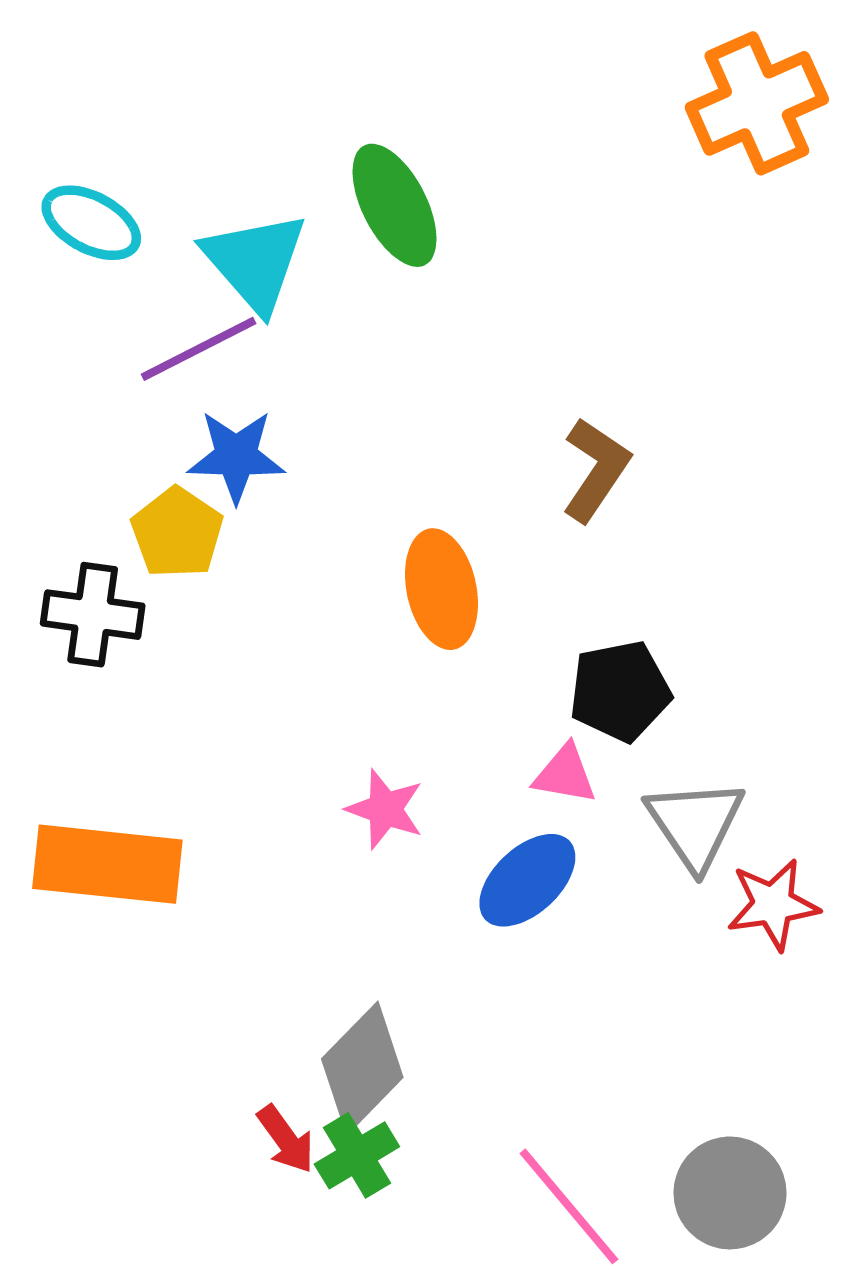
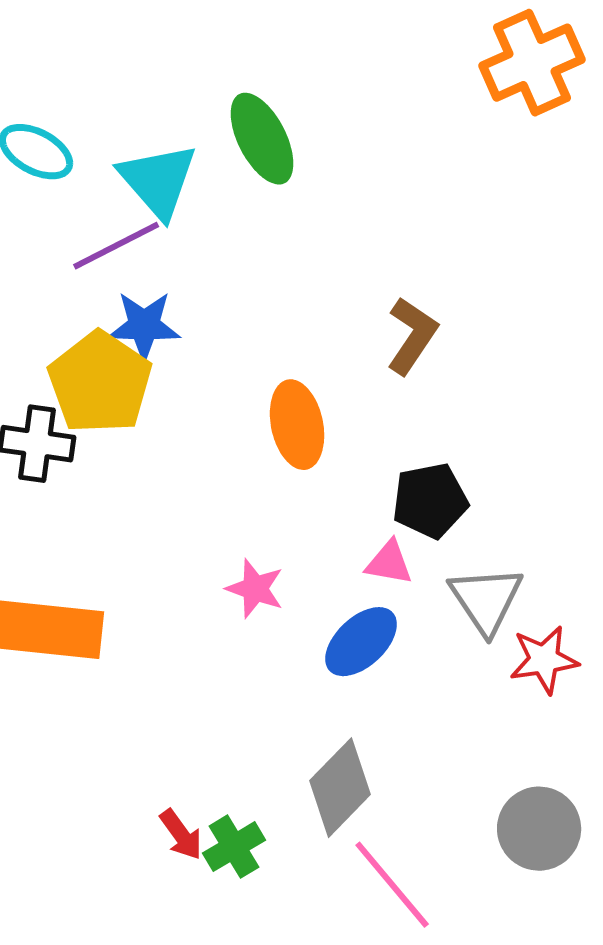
yellow pentagon: (177, 533) -> (100, 383), size x1.5
gray diamond: (362, 1068) -> (340, 788), moved
gray circle: (730, 1193) -> (539, 829), moved

